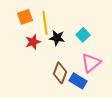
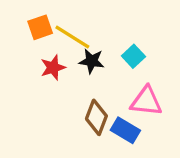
yellow line: (45, 23) -> (72, 37), turned -50
pink triangle: (91, 63) -> (146, 101), turned 45

